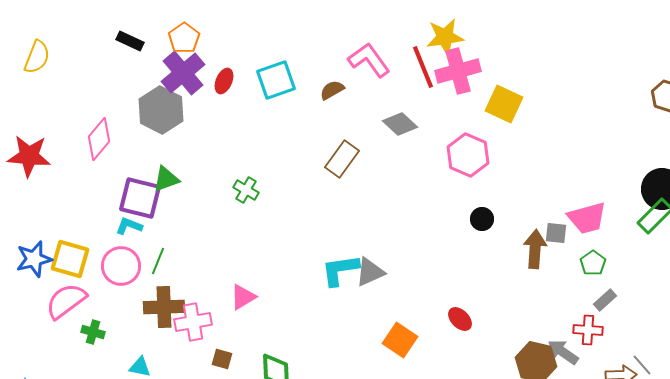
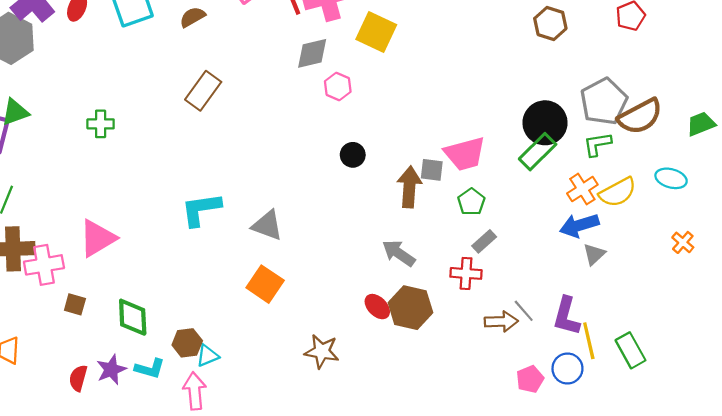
gray diamond: (400, 124) -> (312, 53), moved, turned -56
pink hexagon: (468, 155) -> (338, 86), size x0.6
green cross: (246, 190) -> (101, 124), turned -30
gray triangle: (370, 272) -> (267, 225), moved, turned 44
pink triangle: (243, 297) -> (97, 238), size x1.4
red ellipse: (460, 319) -> (377, 307), moved
gray arrow: (563, 352) -> (399, 253), moved

